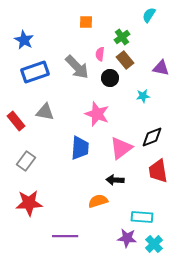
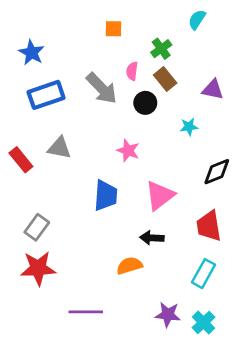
pink star: (97, 114) -> (128, 150), size x0.7
black diamond: (152, 137) -> (217, 172), moved
gray rectangle: (26, 161) -> (37, 227), moved
cyan rectangle: (142, 217) -> (204, 274), moved, turned -65

